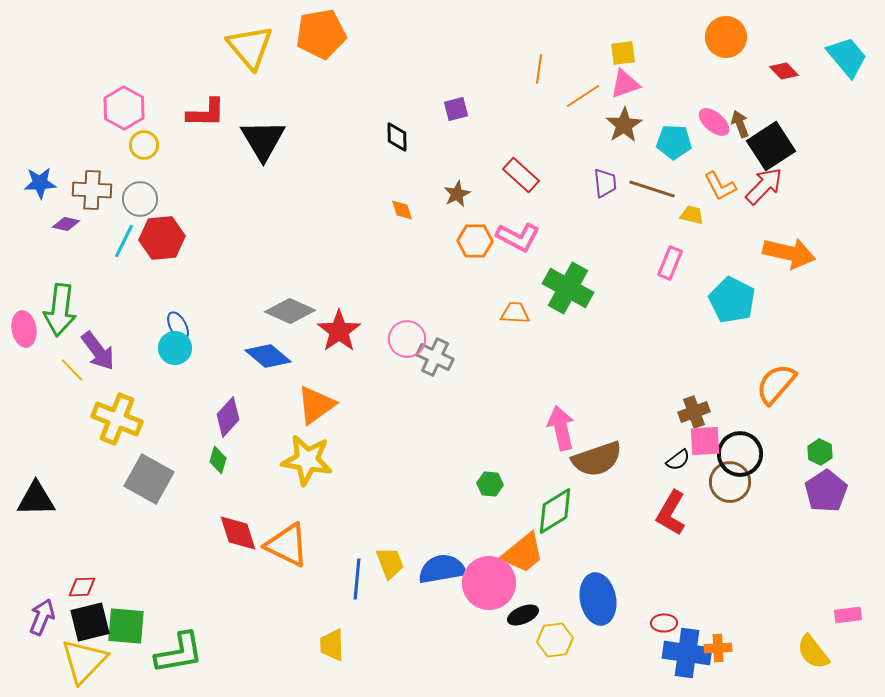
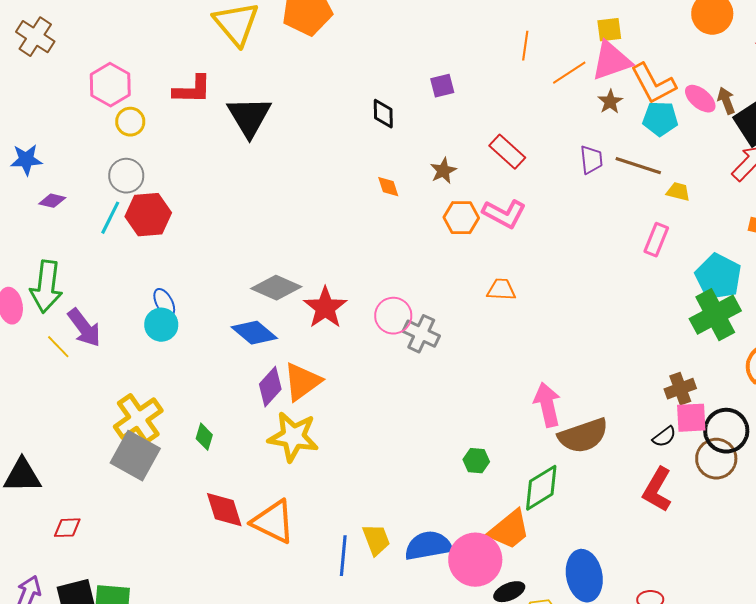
pink triangle: (625, 84) -> (611, 61), size x1.4
brown star: (624, 125) -> (610, 102), size x0.7
orange L-shape: (720, 186) -> (653, 84), moved, size x1.4
brown cross: (92, 190) -> (35, 37), moved, turned 30
green cross: (568, 288) -> (715, 315), moved, turned 33
purple diamond: (228, 417) -> (270, 387), moved
yellow cross: (117, 419) -> (138, 419), moved, turned 33
red diamond: (82, 587) -> (67, 528), moved

